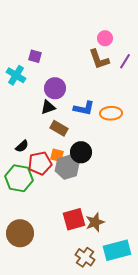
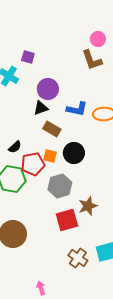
gray hexagon: (67, 167) -> (60, 186), moved
brown star: (95, 222) -> (88, 206), moved

